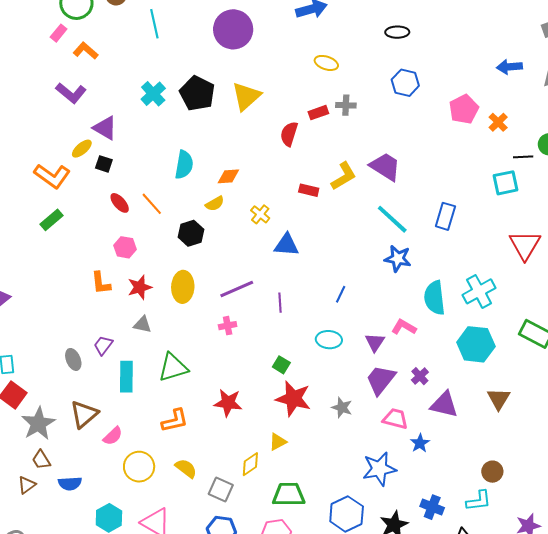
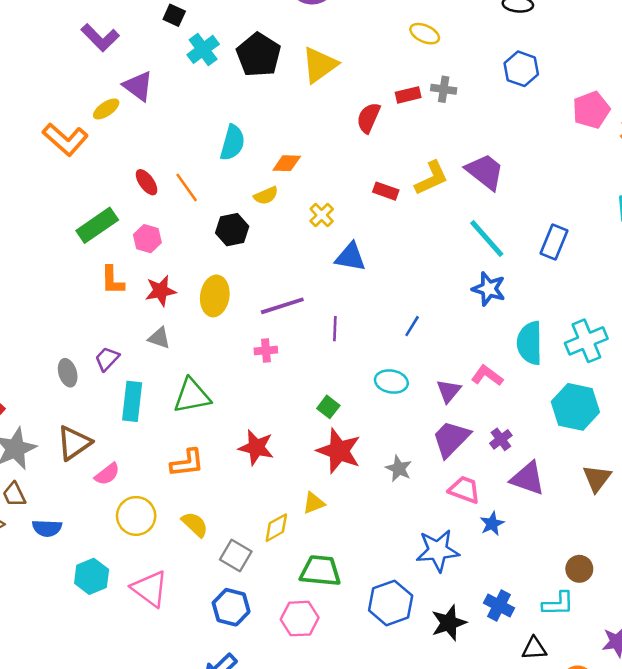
black square: (104, 164) -> (174, 15), moved
green rectangle: (52, 220) -> (97, 225), moved, size x1.4

